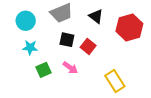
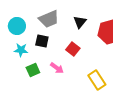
black triangle: (96, 16) -> (80, 22), turned 32
black square: (67, 40) -> (42, 41), moved

